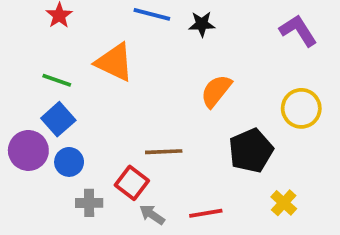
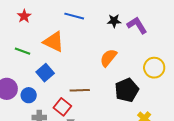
black star: (202, 24) -> (114, 21), moved
purple L-shape: (298, 30) -> (137, 25), moved
blue square: (58, 119) -> (45, 73), moved

